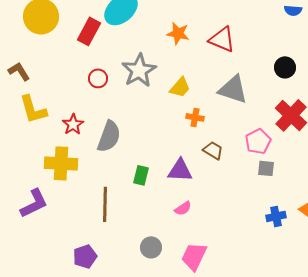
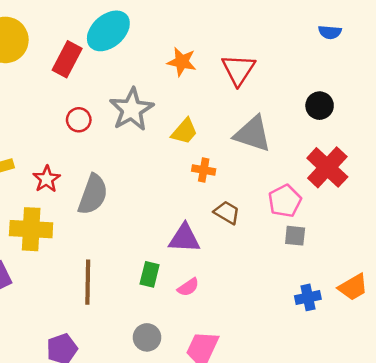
red triangle: (222, 39) -> (238, 70), turned 40
green rectangle: (141, 175) -> (150, 274), moved

